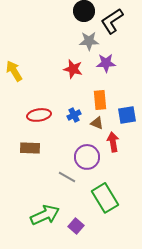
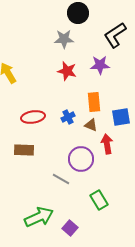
black L-shape: (112, 21) -> (115, 35), moved
gray star: (89, 41) -> (64, 39), moved
green rectangle: (105, 198) -> (99, 200), size x0.7

